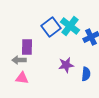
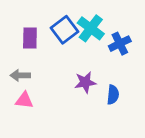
purple rectangle: (27, 47) -> (30, 38), moved

